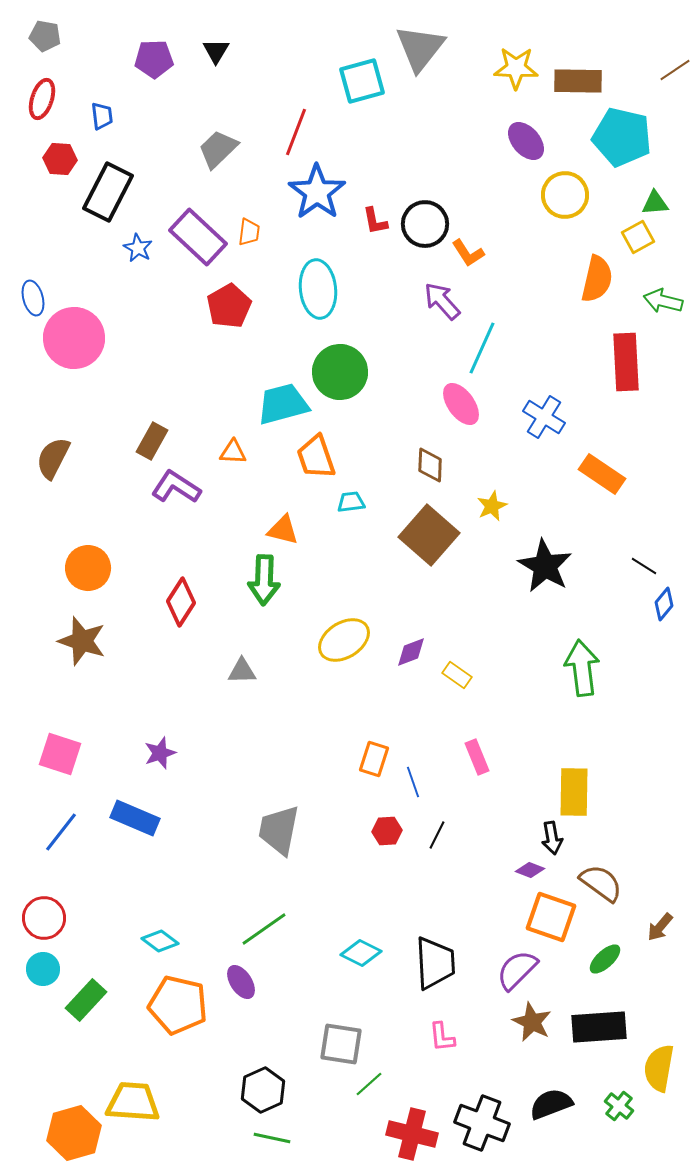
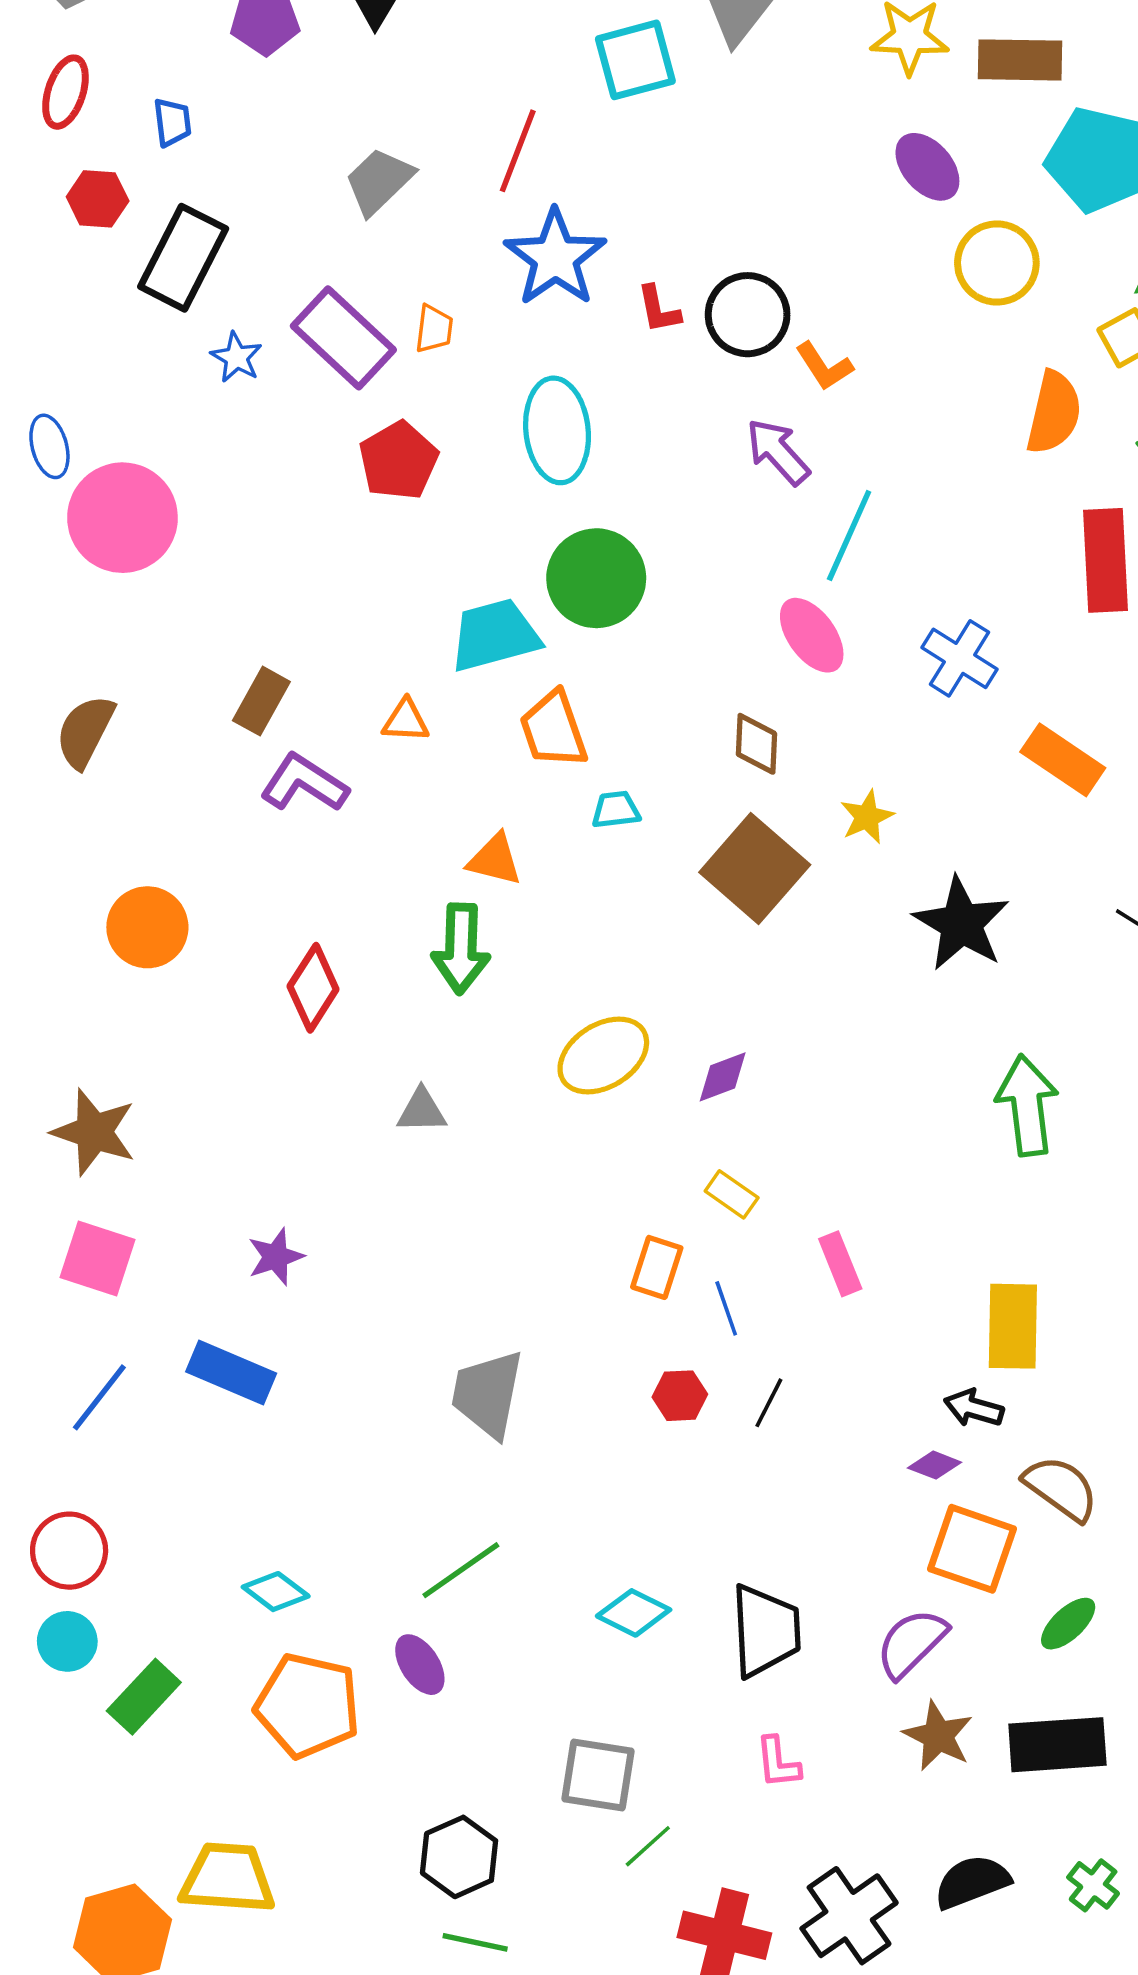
brown star: (82, 641) -> (94, 1132), moved
yellow rectangle: (457, 675) -> (732, 1194), moved
black arrow: (552, 838) -> (974, 1408), turned 116
black cross: (482, 1123) -> (849, 1916), turned 34

